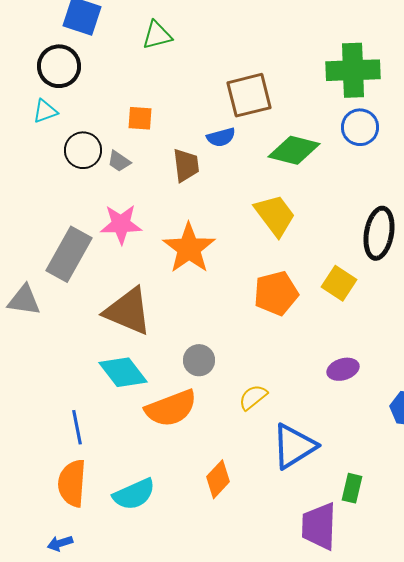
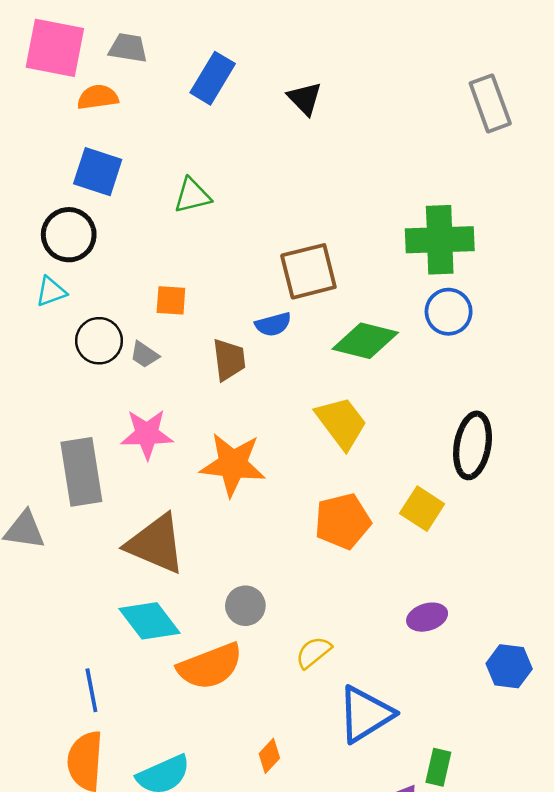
orange star: (189, 248) -> (233, 464), turned -30
gray rectangle: (69, 254) -> (81, 472), turned -38
orange diamond: (218, 479) -> (269, 756), size x0.7

